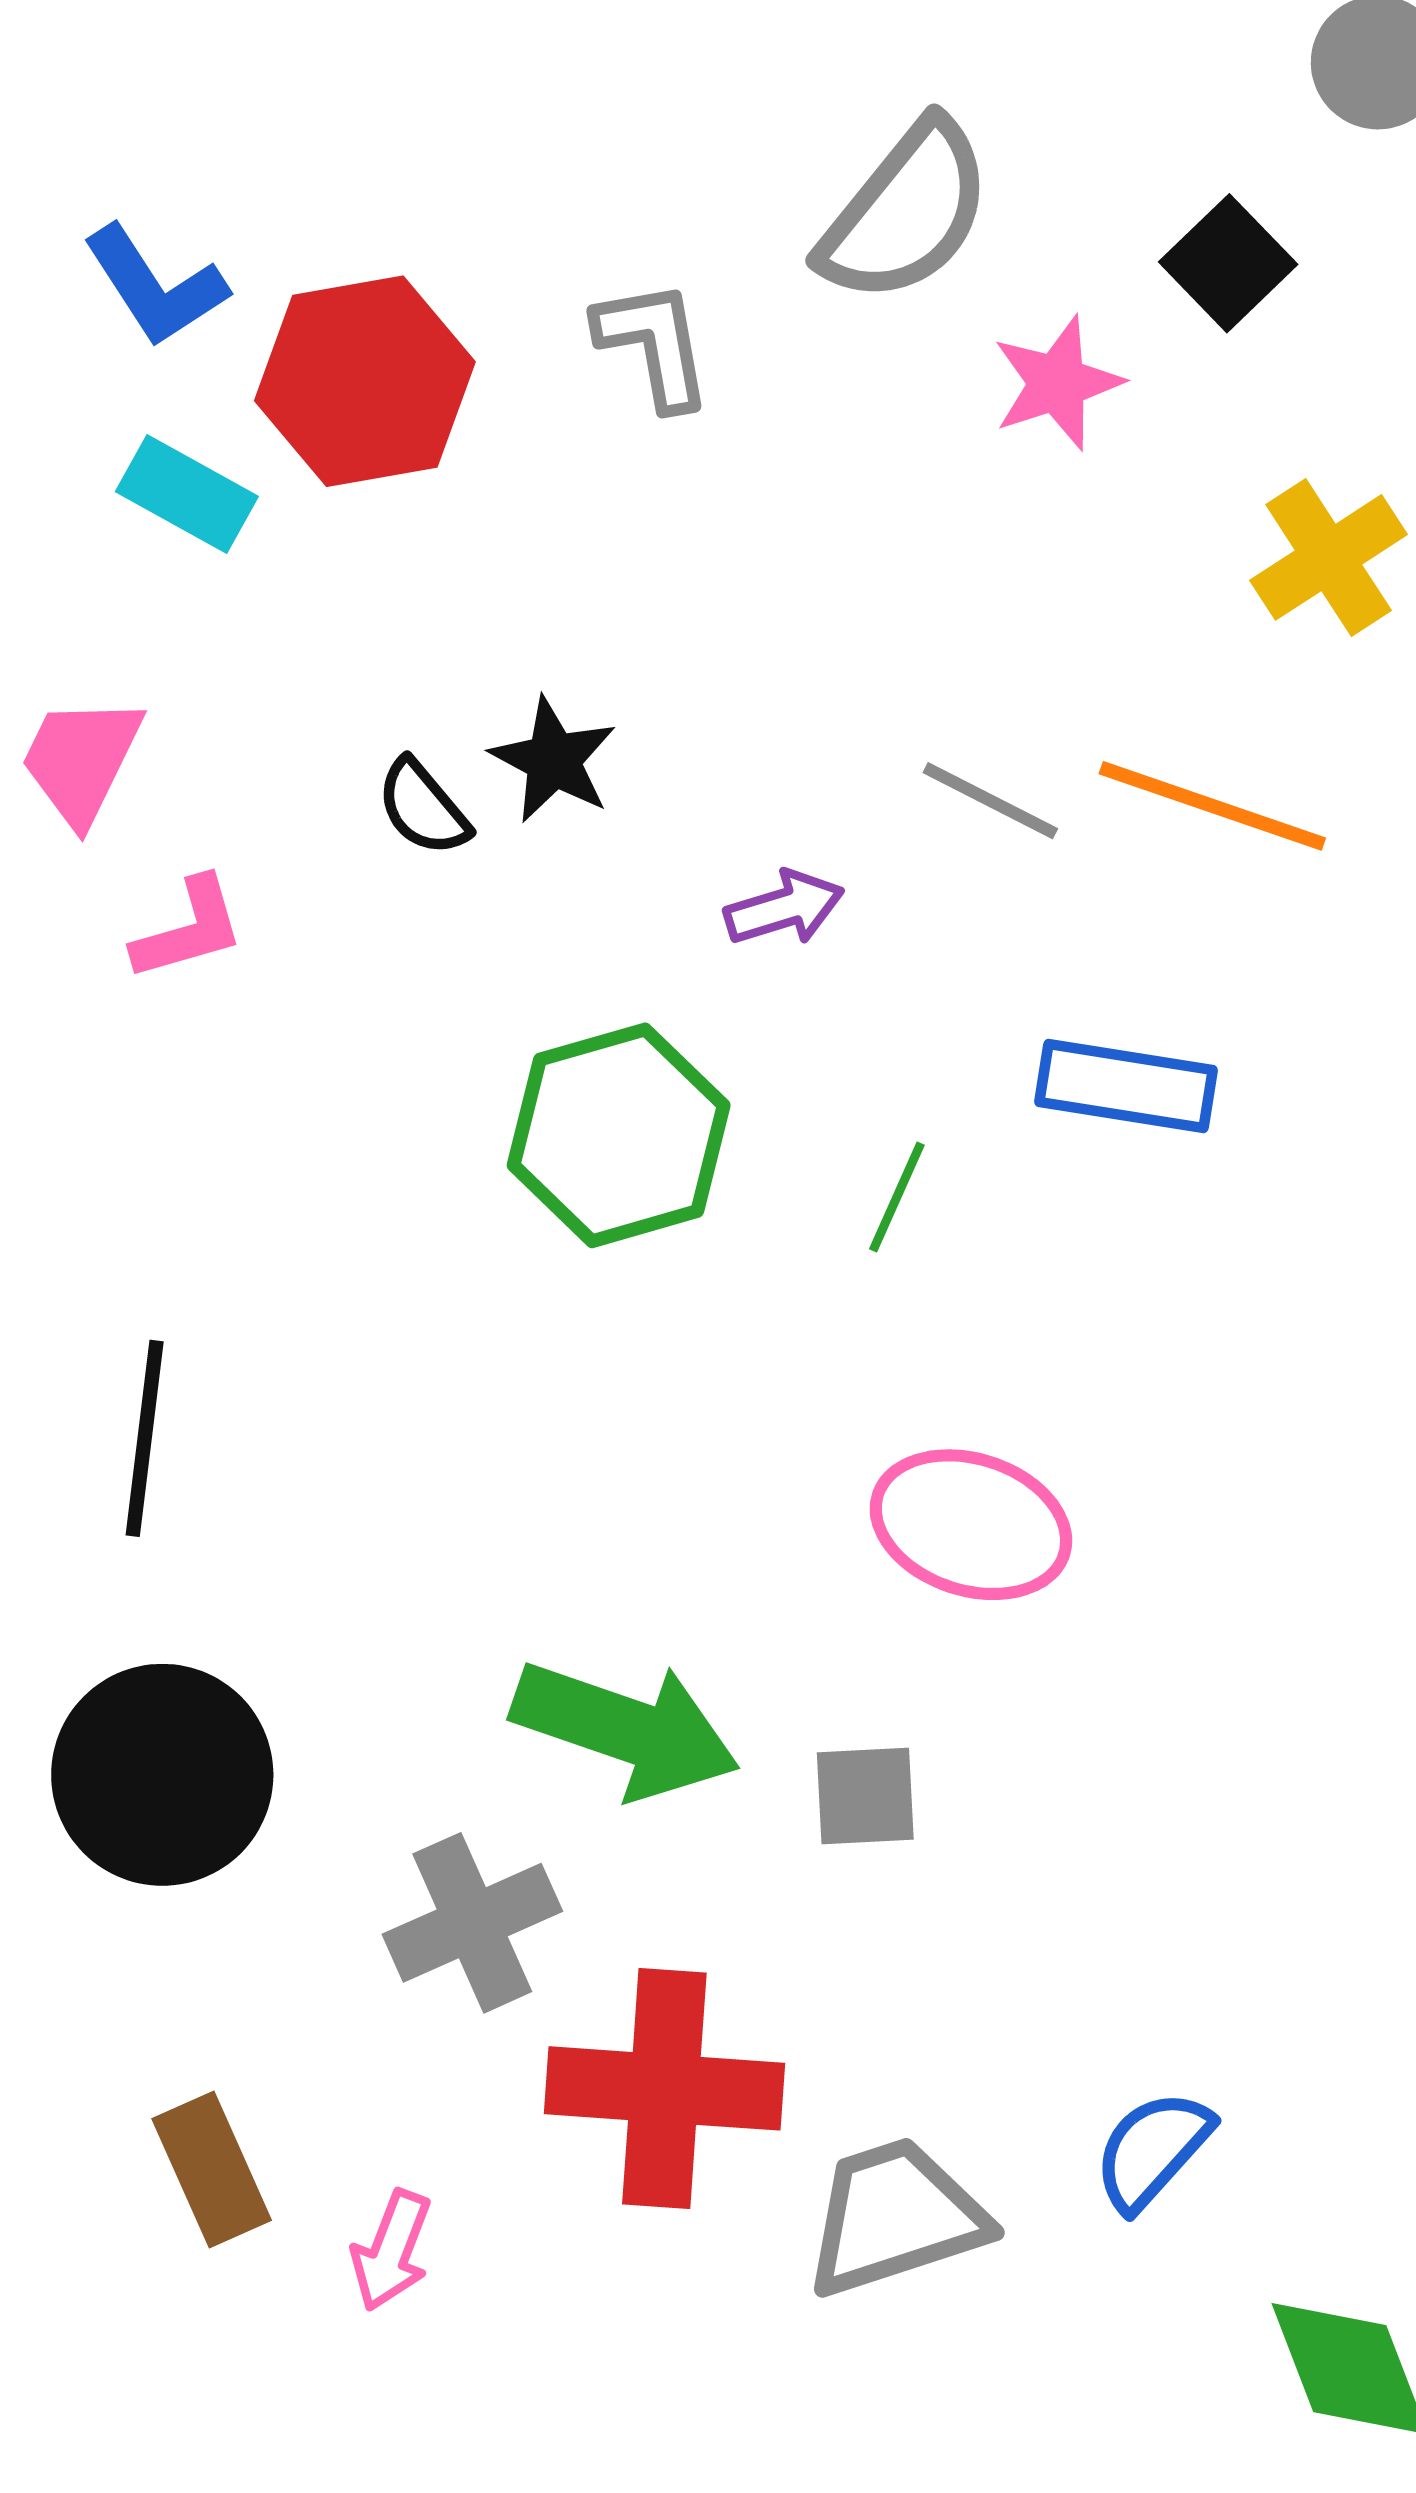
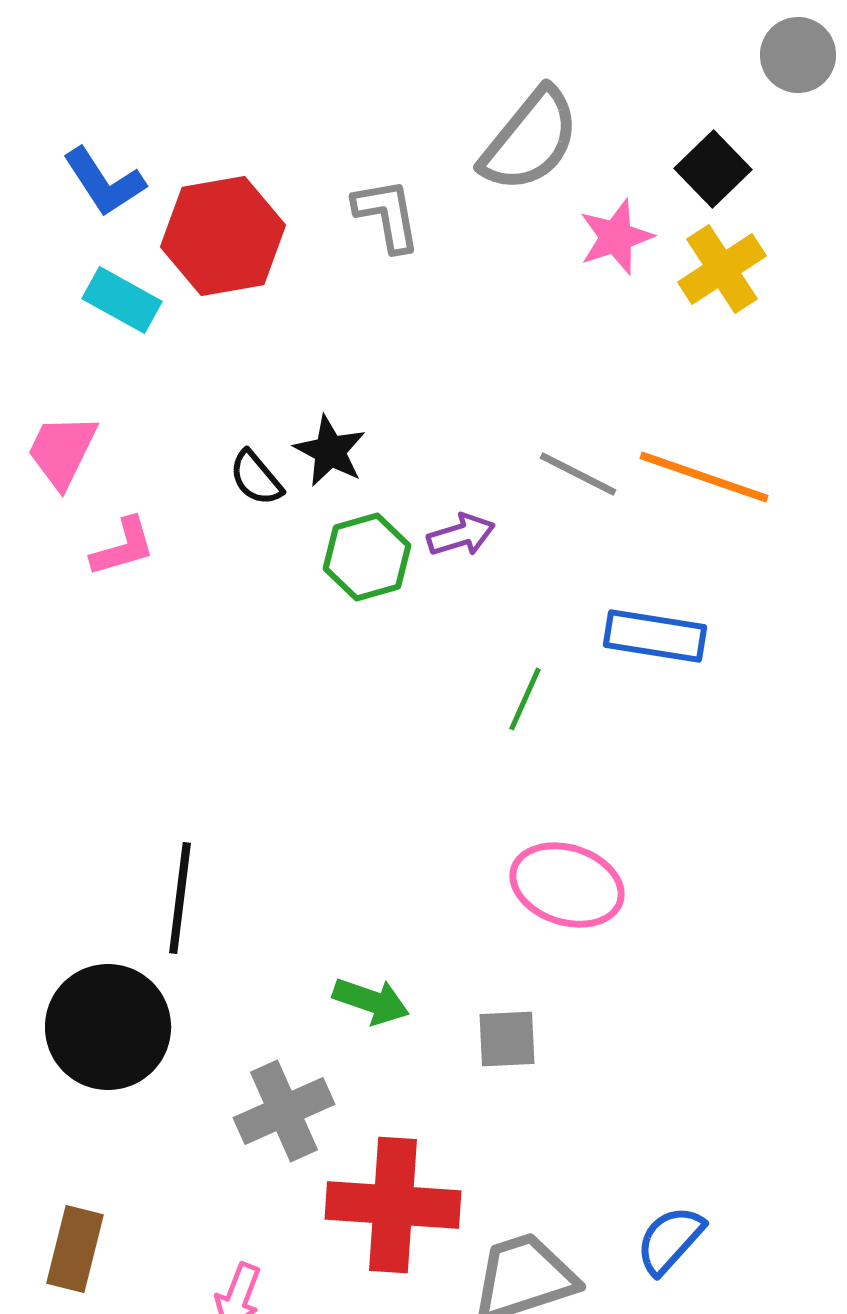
yellow cross: (1329, 557) -> (722, 269), moved
green hexagon: (619, 1135) -> (367, 557), moved, size x0.7
black line: (145, 1438) -> (180, 898), moved
green arrow: (626, 1729) -> (371, 1001), size x0.6
brown rectangle: (212, 2169) -> (75, 1249), moved, turned 38

